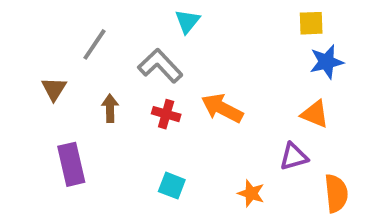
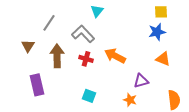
blue star: (327, 62) -> (157, 32), moved
brown arrow: (110, 108) -> (57, 56), size x1.6
purple triangle: (294, 157) -> (141, 81), moved

